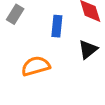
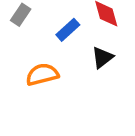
blue rectangle: (57, 26) -> (68, 30), turned 40

